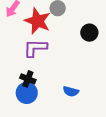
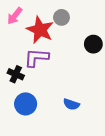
black cross: (28, 79) -> (16, 74), moved

